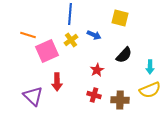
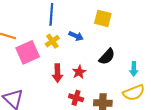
red arrow: (57, 82) -> (57, 73), moved

